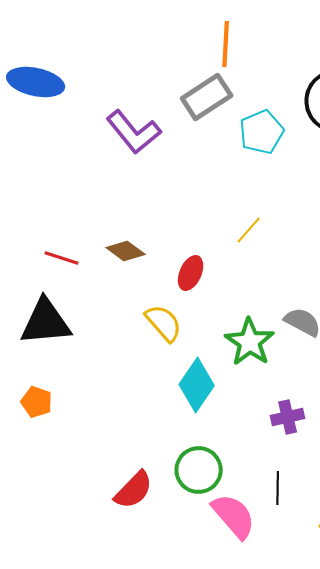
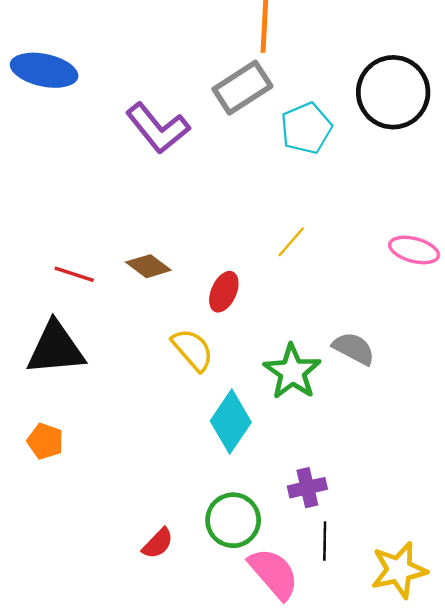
purple cross: (288, 417) -> (307, 488), moved
red semicircle: (134, 490) -> (158, 543), size x0.7

